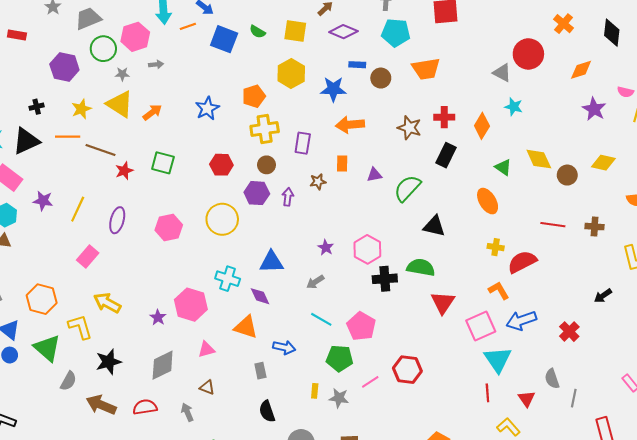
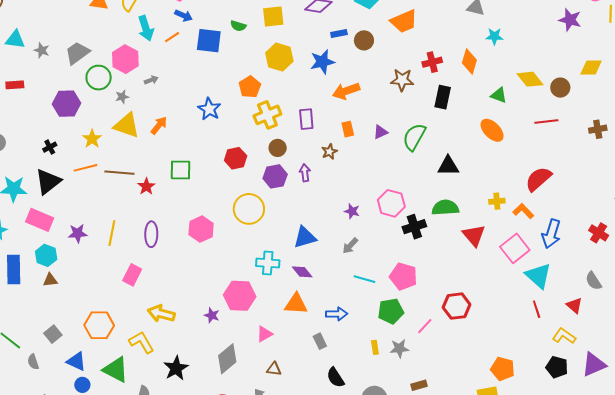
red line: (553, 225) -> (546, 122), moved
yellow cross: (496, 247) -> (497, 201), moved
blue arrow: (521, 320) -> (551, 234), turned -40

